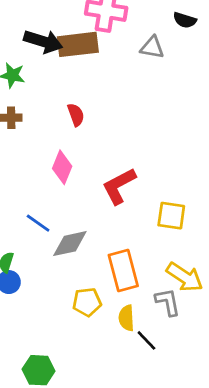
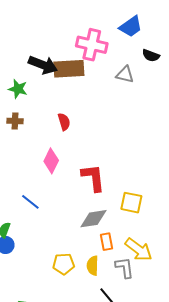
red L-shape: (119, 186) -> (93, 178), turned 108
gray diamond: (70, 244) -> (93, 219), moved
orange rectangle: (123, 270) -> (106, 242), moved, size x0.6
yellow semicircle: (126, 318) -> (93, 266), moved

